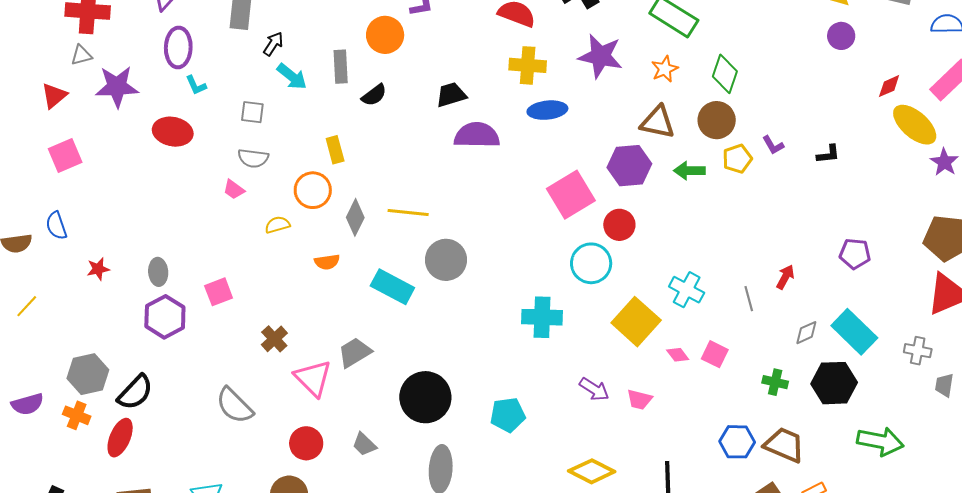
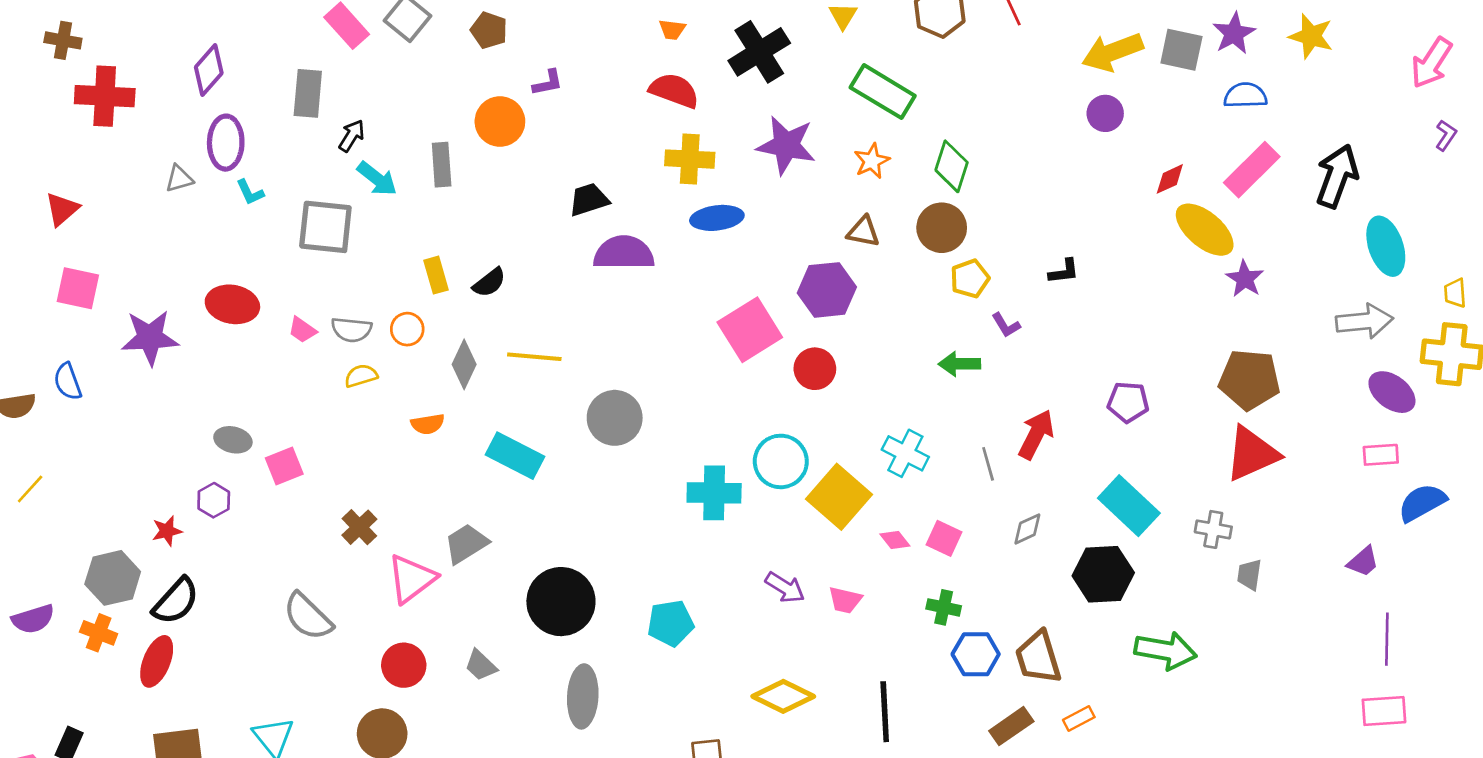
gray triangle: (81, 55) -> (179, 179), moved
purple star: (117, 87) -> (150, 338), moved
black semicircle: (374, 95) -> (489, 283), moved
gray square: (252, 112) -> (325, 227), size x1.8
brown triangle: (658, 122) -> (863, 232), size x0.7
red ellipse: (173, 132) -> (232, 304), moved
purple L-shape: (773, 145) -> (1006, 325), moved
black L-shape: (828, 154) -> (1064, 271), moved
pink square: (65, 155) -> (78, 288), turned 36
gray semicircle: (253, 158) -> (351, 330), moved
green arrow: (689, 171) -> (959, 364), moved
orange circle: (313, 190) -> (407, 329), size x0.7
gray circle: (446, 260) -> (615, 418), moved
cyan circle: (591, 263) -> (781, 461), moved
red star: (98, 269) -> (167, 531), moved
gray ellipse: (158, 272) -> (233, 440), moved, turned -72
red arrow: (785, 277) -> (1036, 434), size x1.5
purple hexagon: (165, 317) -> (214, 500), size x0.6
gray diamond: (806, 333) -> (1027, 529), moved
pink triangle: (313, 378) -> (412, 579), turned 39
green cross: (775, 382) -> (944, 607), moved
brown trapezoid: (784, 445) -> (1038, 657), turned -129

